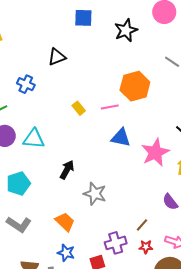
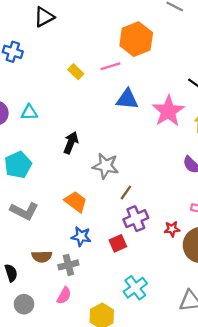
cyan triangle: (34, 139) -> (29, 112), size x0.7
brown line: (142, 225) -> (126, 193), moved
red star: (146, 247) -> (172, 229), moved

